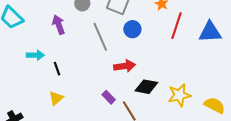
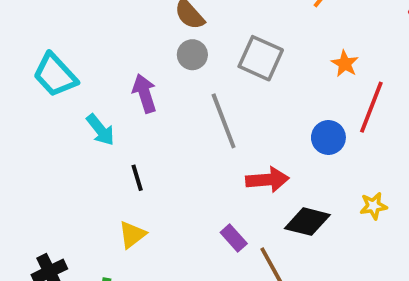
blue circle: (132, 29) -> (328, 137), moved
cyan arrow: (35, 55) -> (100, 130), moved, turned 48
yellow star: (179, 95) -> (373, 206), moved, size x0.6

